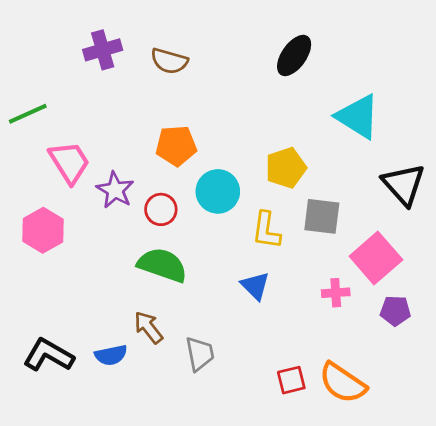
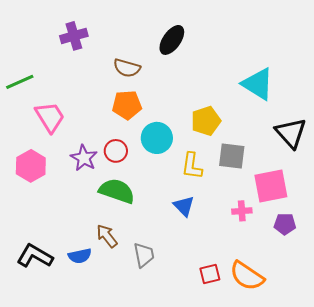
black ellipse: (294, 55) -> (172, 40), moved
brown semicircle: (169, 61) -> (127, 68), moved
purple star: (115, 190) -> (84, 158), moved
pink square: (376, 258) -> (271, 186), turned 30

